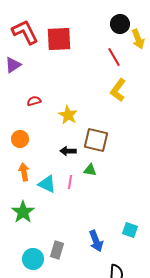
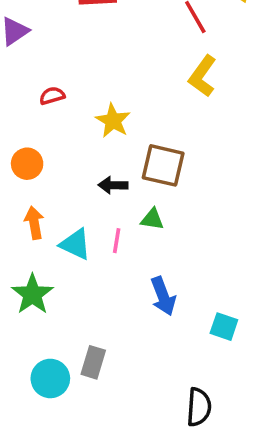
blue arrow: (96, 241) -> (163, 296), moved

